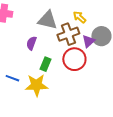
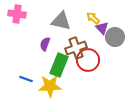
brown cross: (68, 34) -> (76, 48), moved
purple triangle: (88, 41) -> (102, 28), moved, turned -32
green rectangle: (45, 64) -> (59, 65), size x1.6

